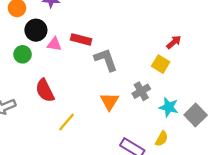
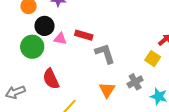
green circle: (23, 54) -> (32, 47), size x1.5

